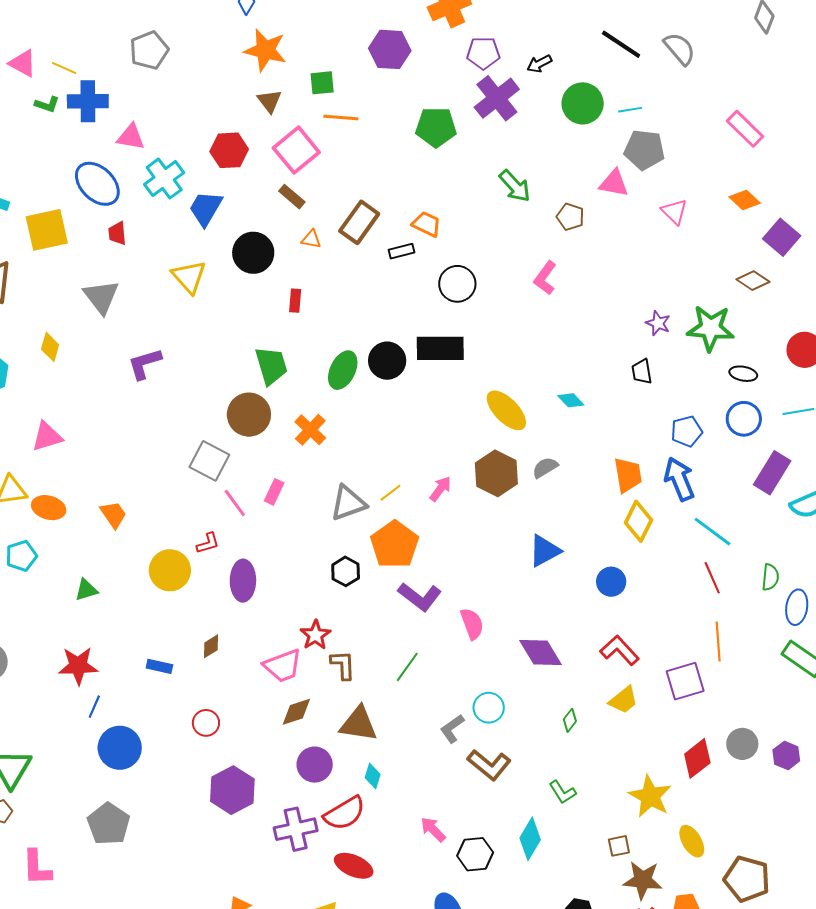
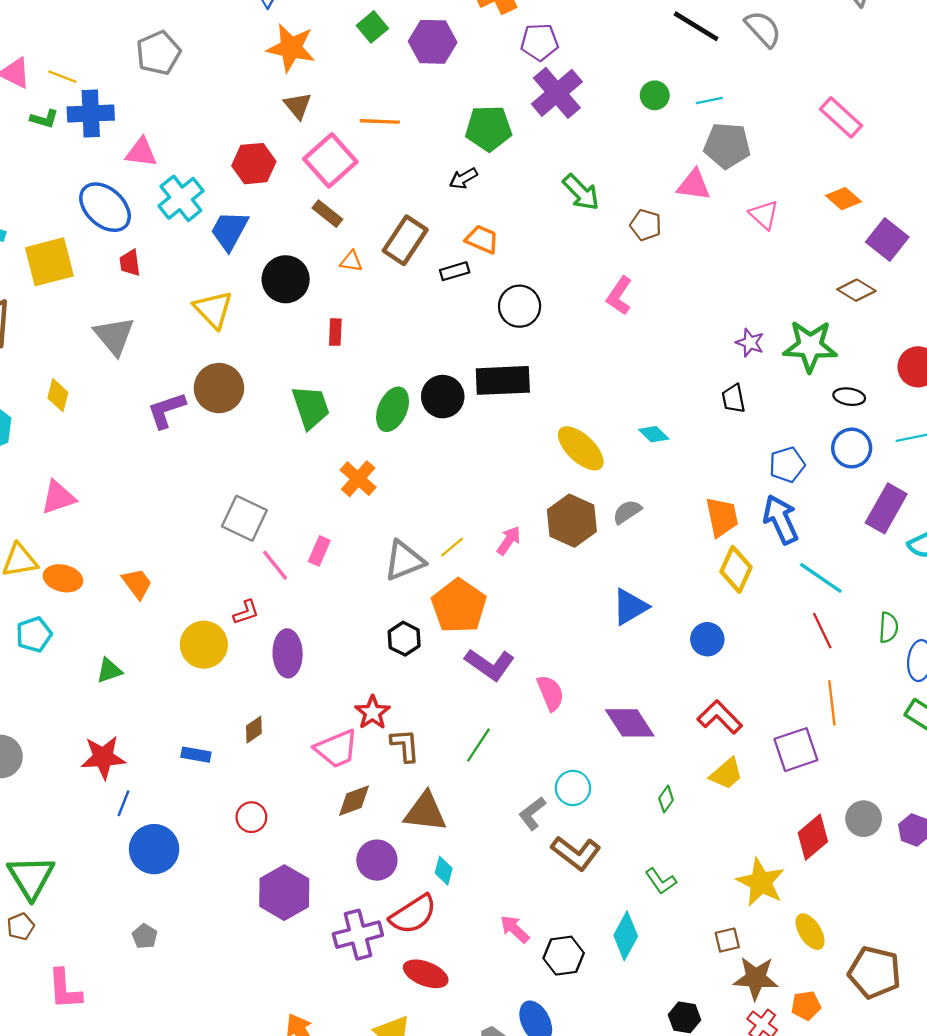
black arrow: (539, 64) -> (463, 178), moved
green square: (322, 83) -> (372, 27), moved, turned -32
green circle: (583, 103) -> (655, 95), size x0.6
brown circle: (249, 415) -> (219, 388), moved
gray pentagon: (109, 824) -> (145, 936), size x0.5

